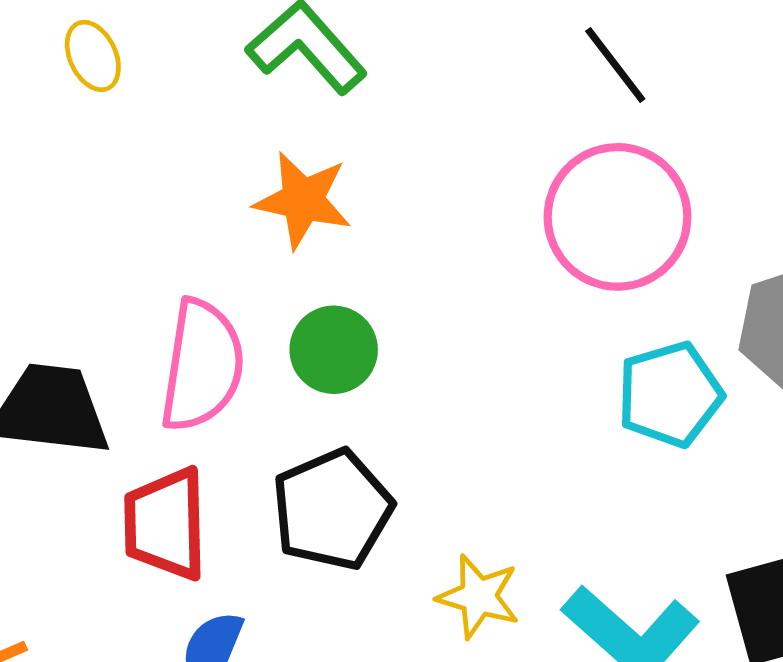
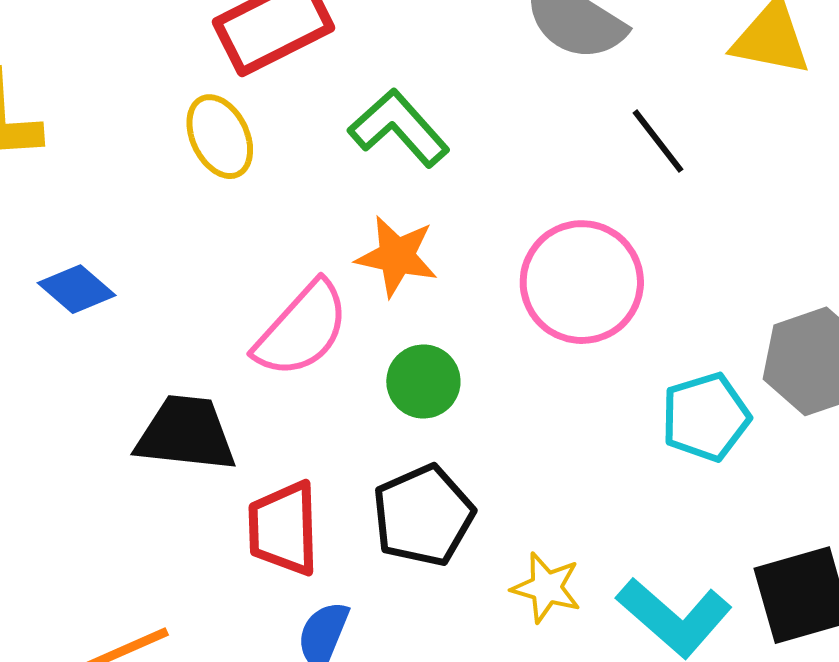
yellow ellipse: (93, 56) -> (220, 137), size x1.4
pink circle: (618, 217) -> (582, 282), moved
pink semicircle: (202, 365) -> (302, 329), moved, turned 34

